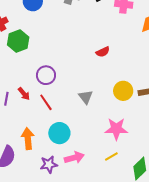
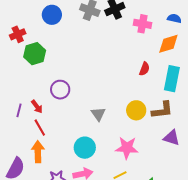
red semicircle: (103, 52) -> (144, 69), moved, turned -48
red line: (46, 102) -> (40, 128), moved
cyan circle: (59, 133) -> (85, 148), moved

